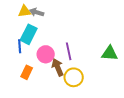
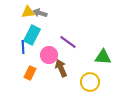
purple line: (69, 51) -> (68, 42), moved, turned -42
green triangle: (110, 53) -> (103, 57), moved
yellow circle: (74, 77) -> (90, 82), moved

